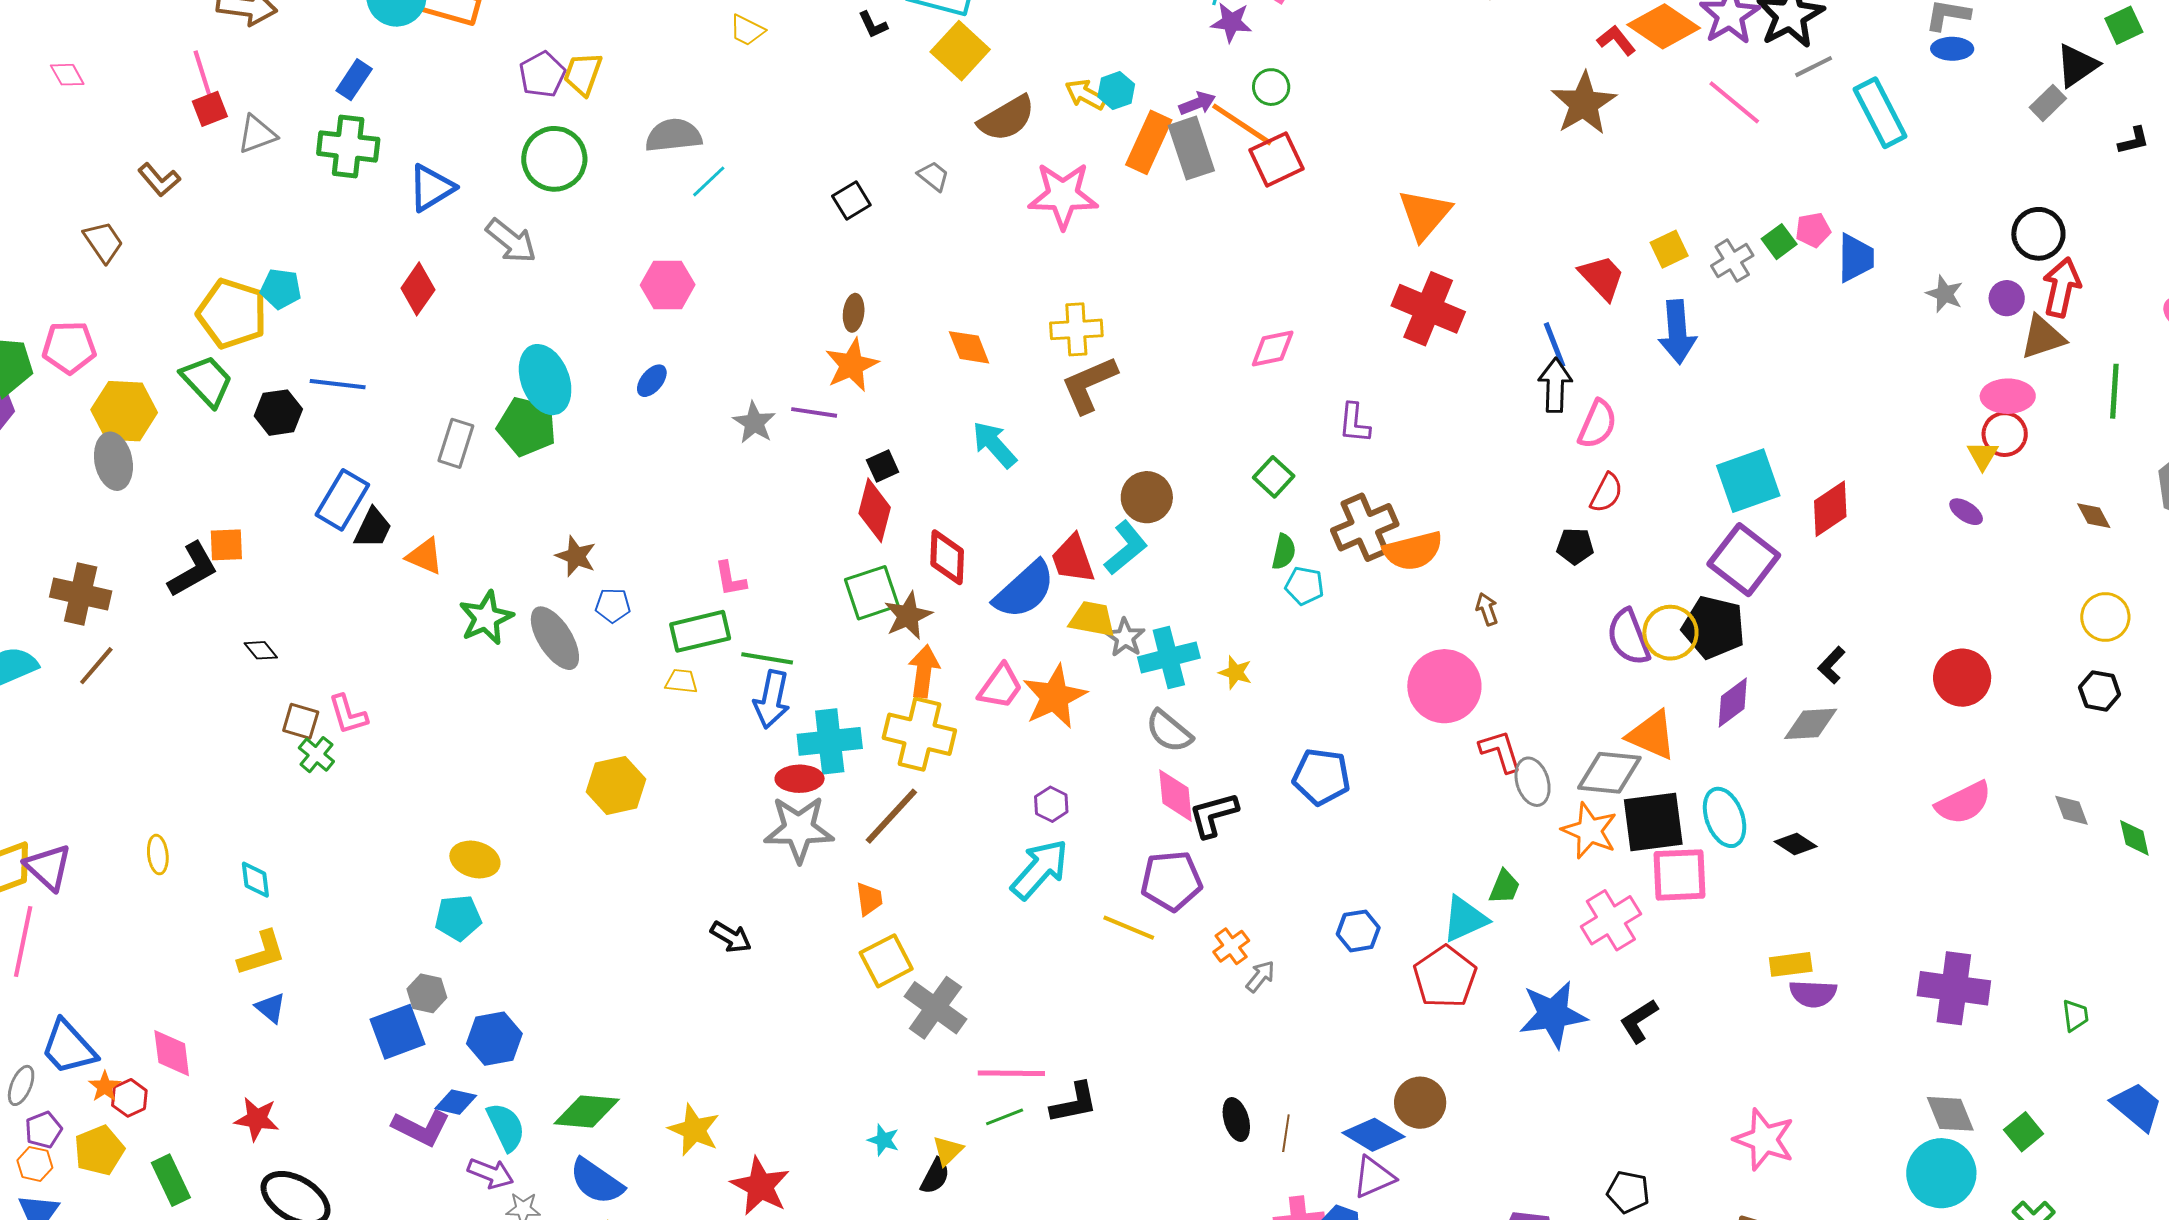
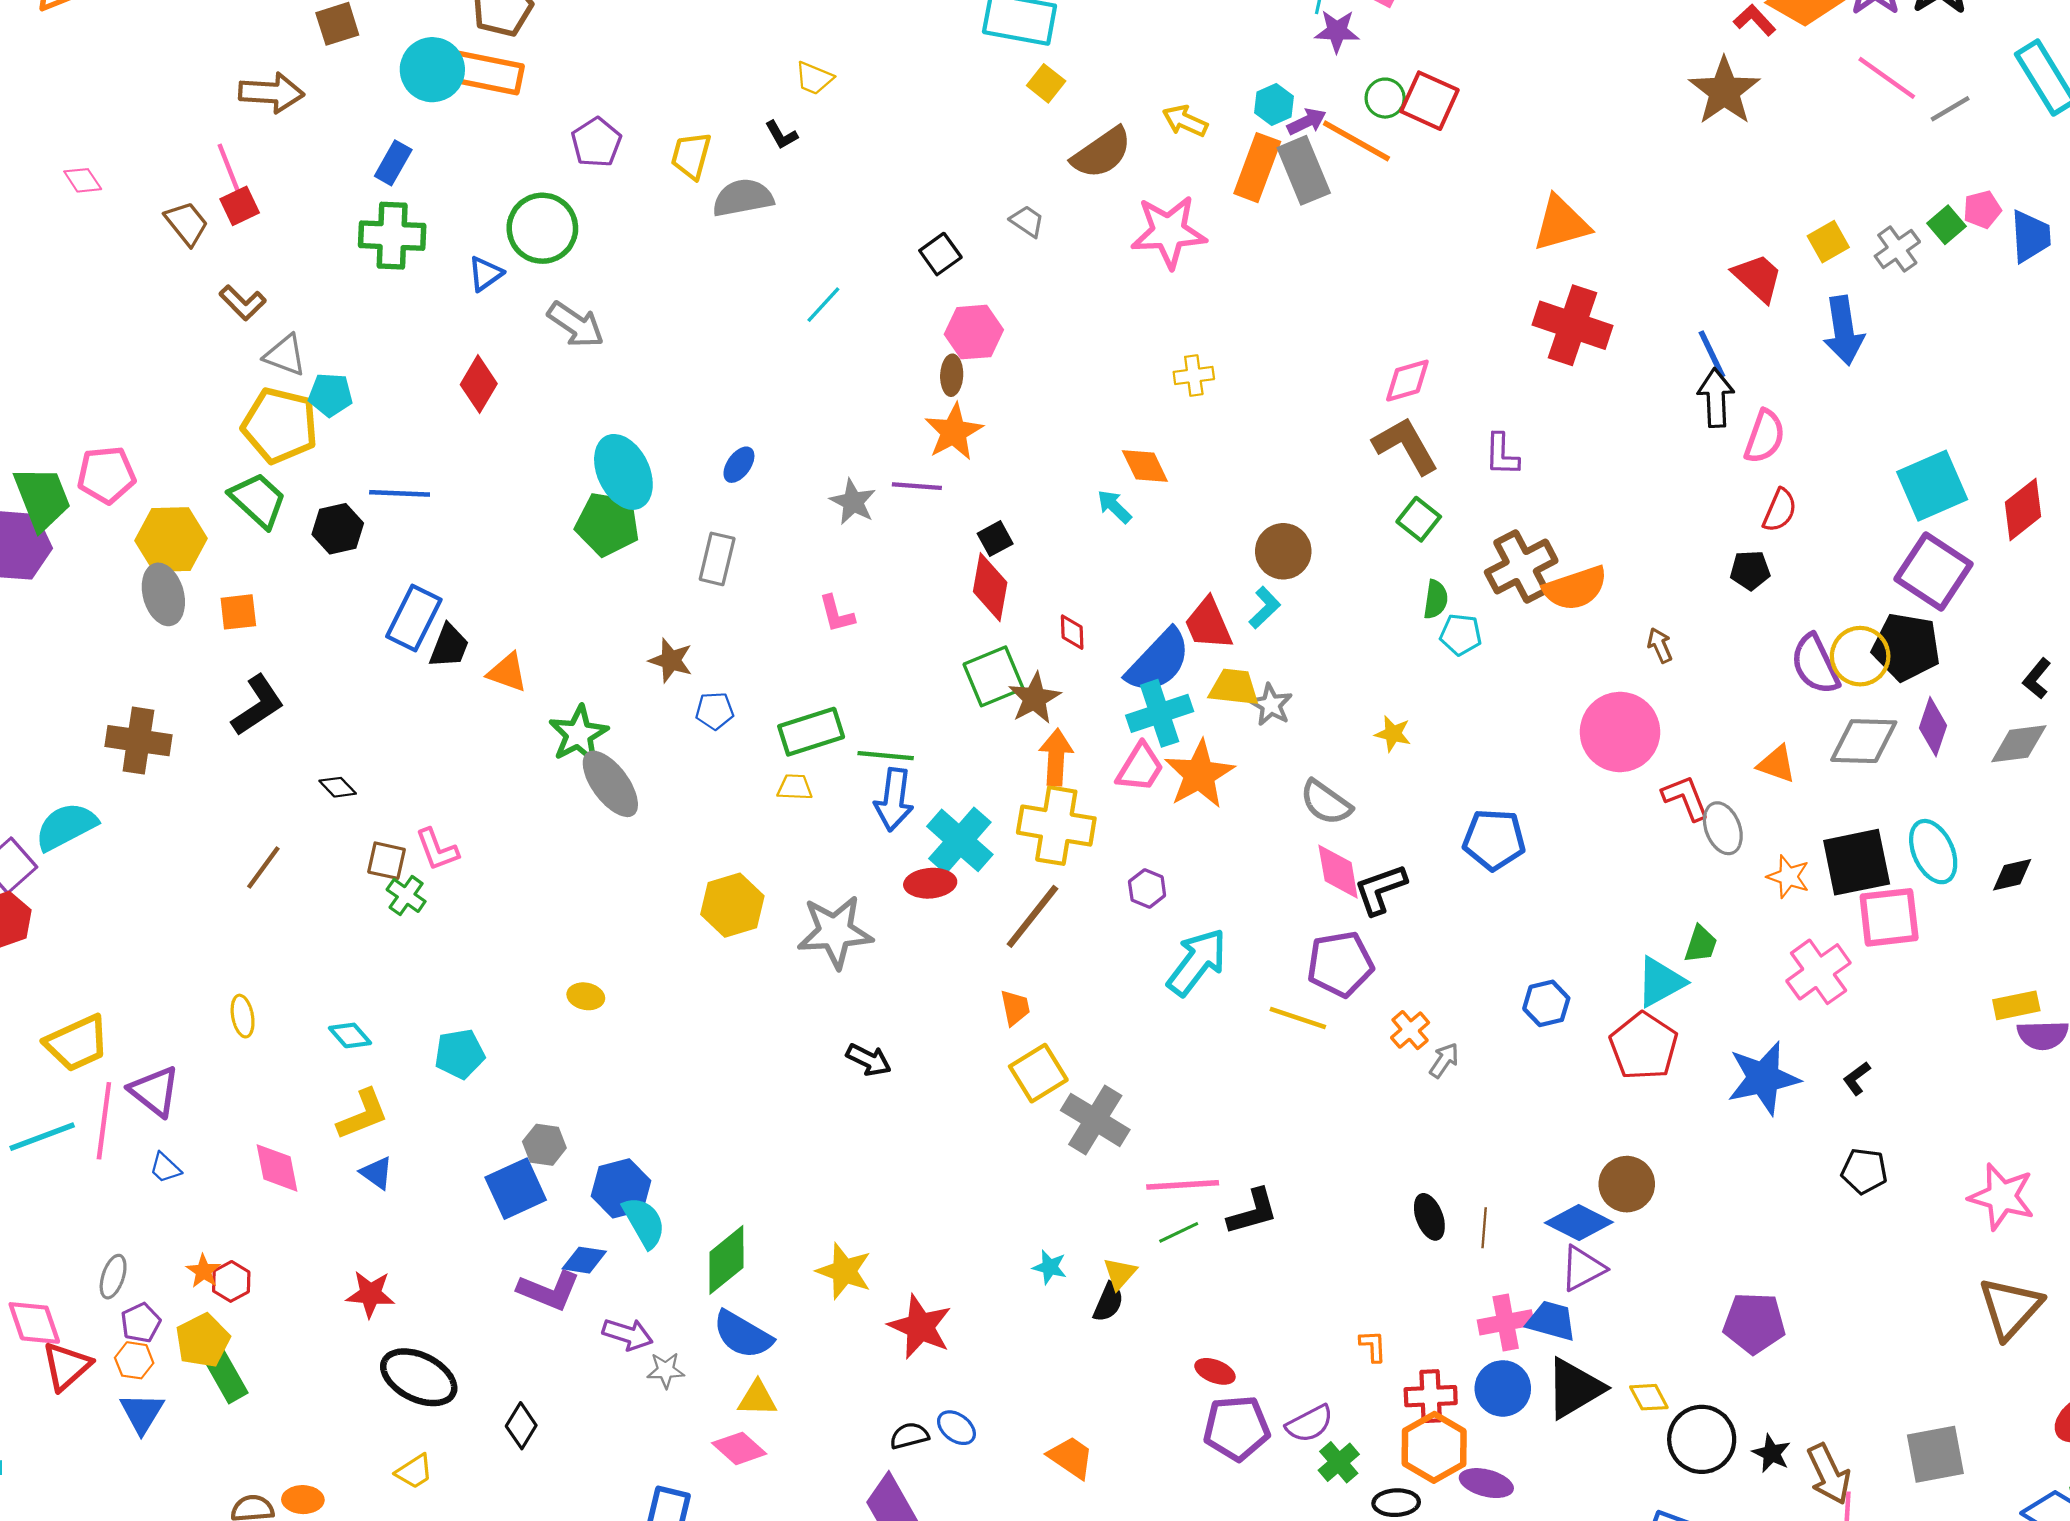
black L-shape: (873, 25) -> (781, 135), moved
yellow square: (960, 51) -> (1046, 83), size x0.6
gray line: (1814, 67) -> (1950, 109), moved
yellow trapezoid: (583, 74) -> (691, 156), moved
cyan hexagon: (1116, 91) -> (1274, 104), moved
gray triangle: (257, 134) -> (285, 355), moved, turned 45
green circle: (554, 159) -> (542, 228), moved
red square: (1277, 159) -> (1429, 101), moved, turned -36
brown L-shape: (159, 180) -> (243, 303), moved
cyan line: (709, 181) -> (823, 305), moved
blue triangle: (431, 188) -> (485, 274), size x0.7
orange triangle: (1425, 214) -> (1561, 224), turned 38
brown trapezoid: (103, 242) -> (187, 223), moved
pink hexagon: (668, 285) -> (974, 332), moved
yellow cross: (1076, 329) -> (1194, 376), size x0.7
orange diamond: (969, 347) -> (1145, 466), moved
brown L-shape: (1089, 385) -> (1406, 446), moved, turned 88
gray rectangle: (456, 443) -> (717, 559), moved
cyan arrow: (994, 445) -> (1114, 507), size x0.7
orange square: (226, 545) -> (238, 612), moved
cyan L-shape: (1126, 548) -> (1265, 608), size x0.7
red diamond: (947, 557) -> (1072, 632), size x0.6
pink L-shape: (730, 579) -> (837, 614), moved
gray ellipse: (555, 638) -> (610, 784), moved
cyan cross: (1169, 657) -> (1160, 713), moved
brown line: (96, 666) -> (263, 867), moved
purple diamond: (1733, 702) -> (1933, 727), turned -30
orange triangle: (1652, 735) -> (1777, 764), moved, size x0.7
cyan cross: (830, 741) -> (960, 840), turned -38
gray diamond: (1609, 773) -> (1864, 741), moved
purple hexagon: (1051, 804) -> (1147, 888), moved
gray star: (799, 829) -> (835, 932), moved
orange star: (1590, 831) -> (1788, 877), size x0.7
black diamond: (1796, 844) -> (2012, 875), turned -42
yellow ellipse: (475, 860) -> (586, 996), size x0.7
purple triangle: (48, 867) -> (155, 1091), moved
cyan diamond: (255, 880) -> (350, 1035), turned -30
cyan pentagon: (458, 918) -> (460, 1054), moved
black L-shape: (1639, 1021) -> (1857, 1078), size x0.7
blue trapezoid: (69, 1047) -> (165, 1168), moved, size x0.5
pink diamond: (172, 1053) -> (277, 1168), moved
green diamond: (587, 1111) -> (726, 1260), turned -40
cyan semicircle: (506, 1127) -> (644, 1222), moved
green rectangle: (171, 1180) -> (226, 1376), moved
black pentagon: (1628, 1192) -> (1864, 1171), moved

